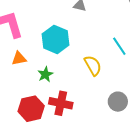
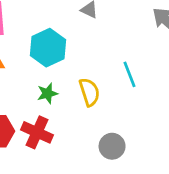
green star: (45, 74) -> (47, 93), moved

